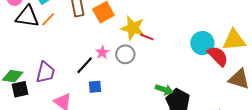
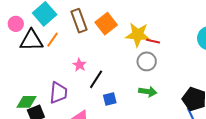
pink star: (102, 52) -> (80, 65), moved
gray circle: (125, 54) -> (147, 61), moved
green arrow: (164, 90) -> (148, 92), moved

